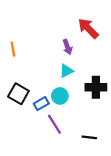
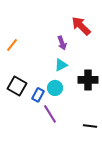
orange line: (13, 49) -> (12, 45), turned 48
blue rectangle: (41, 104) -> (38, 95), turned -32
black line: (89, 137) -> (90, 126), moved

